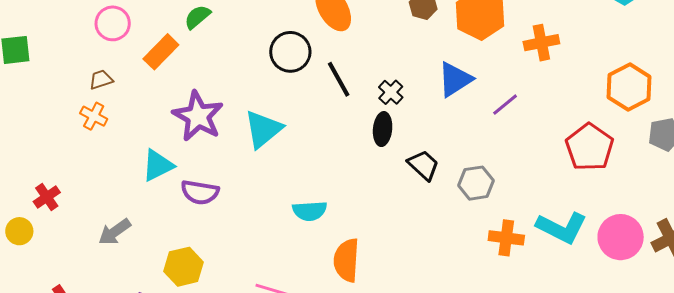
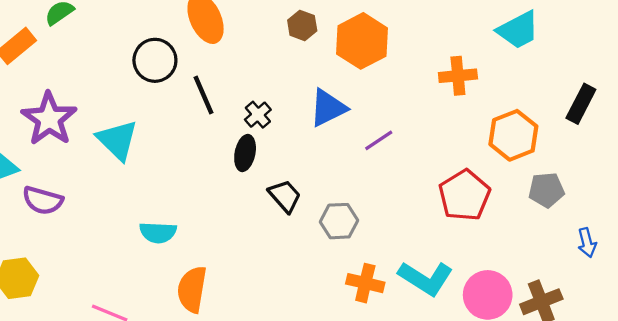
orange cross: (541, 43) -> (458, 76), moved
cyan triangle: (263, 129) -> (117, 140), turned -42

